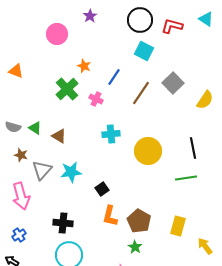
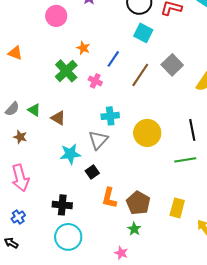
gray semicircle: (13, 127) -> (12, 109), turned -63
gray triangle: (42, 170) -> (98, 140), moved
black square: (102, 189) -> (92, 172), moved

